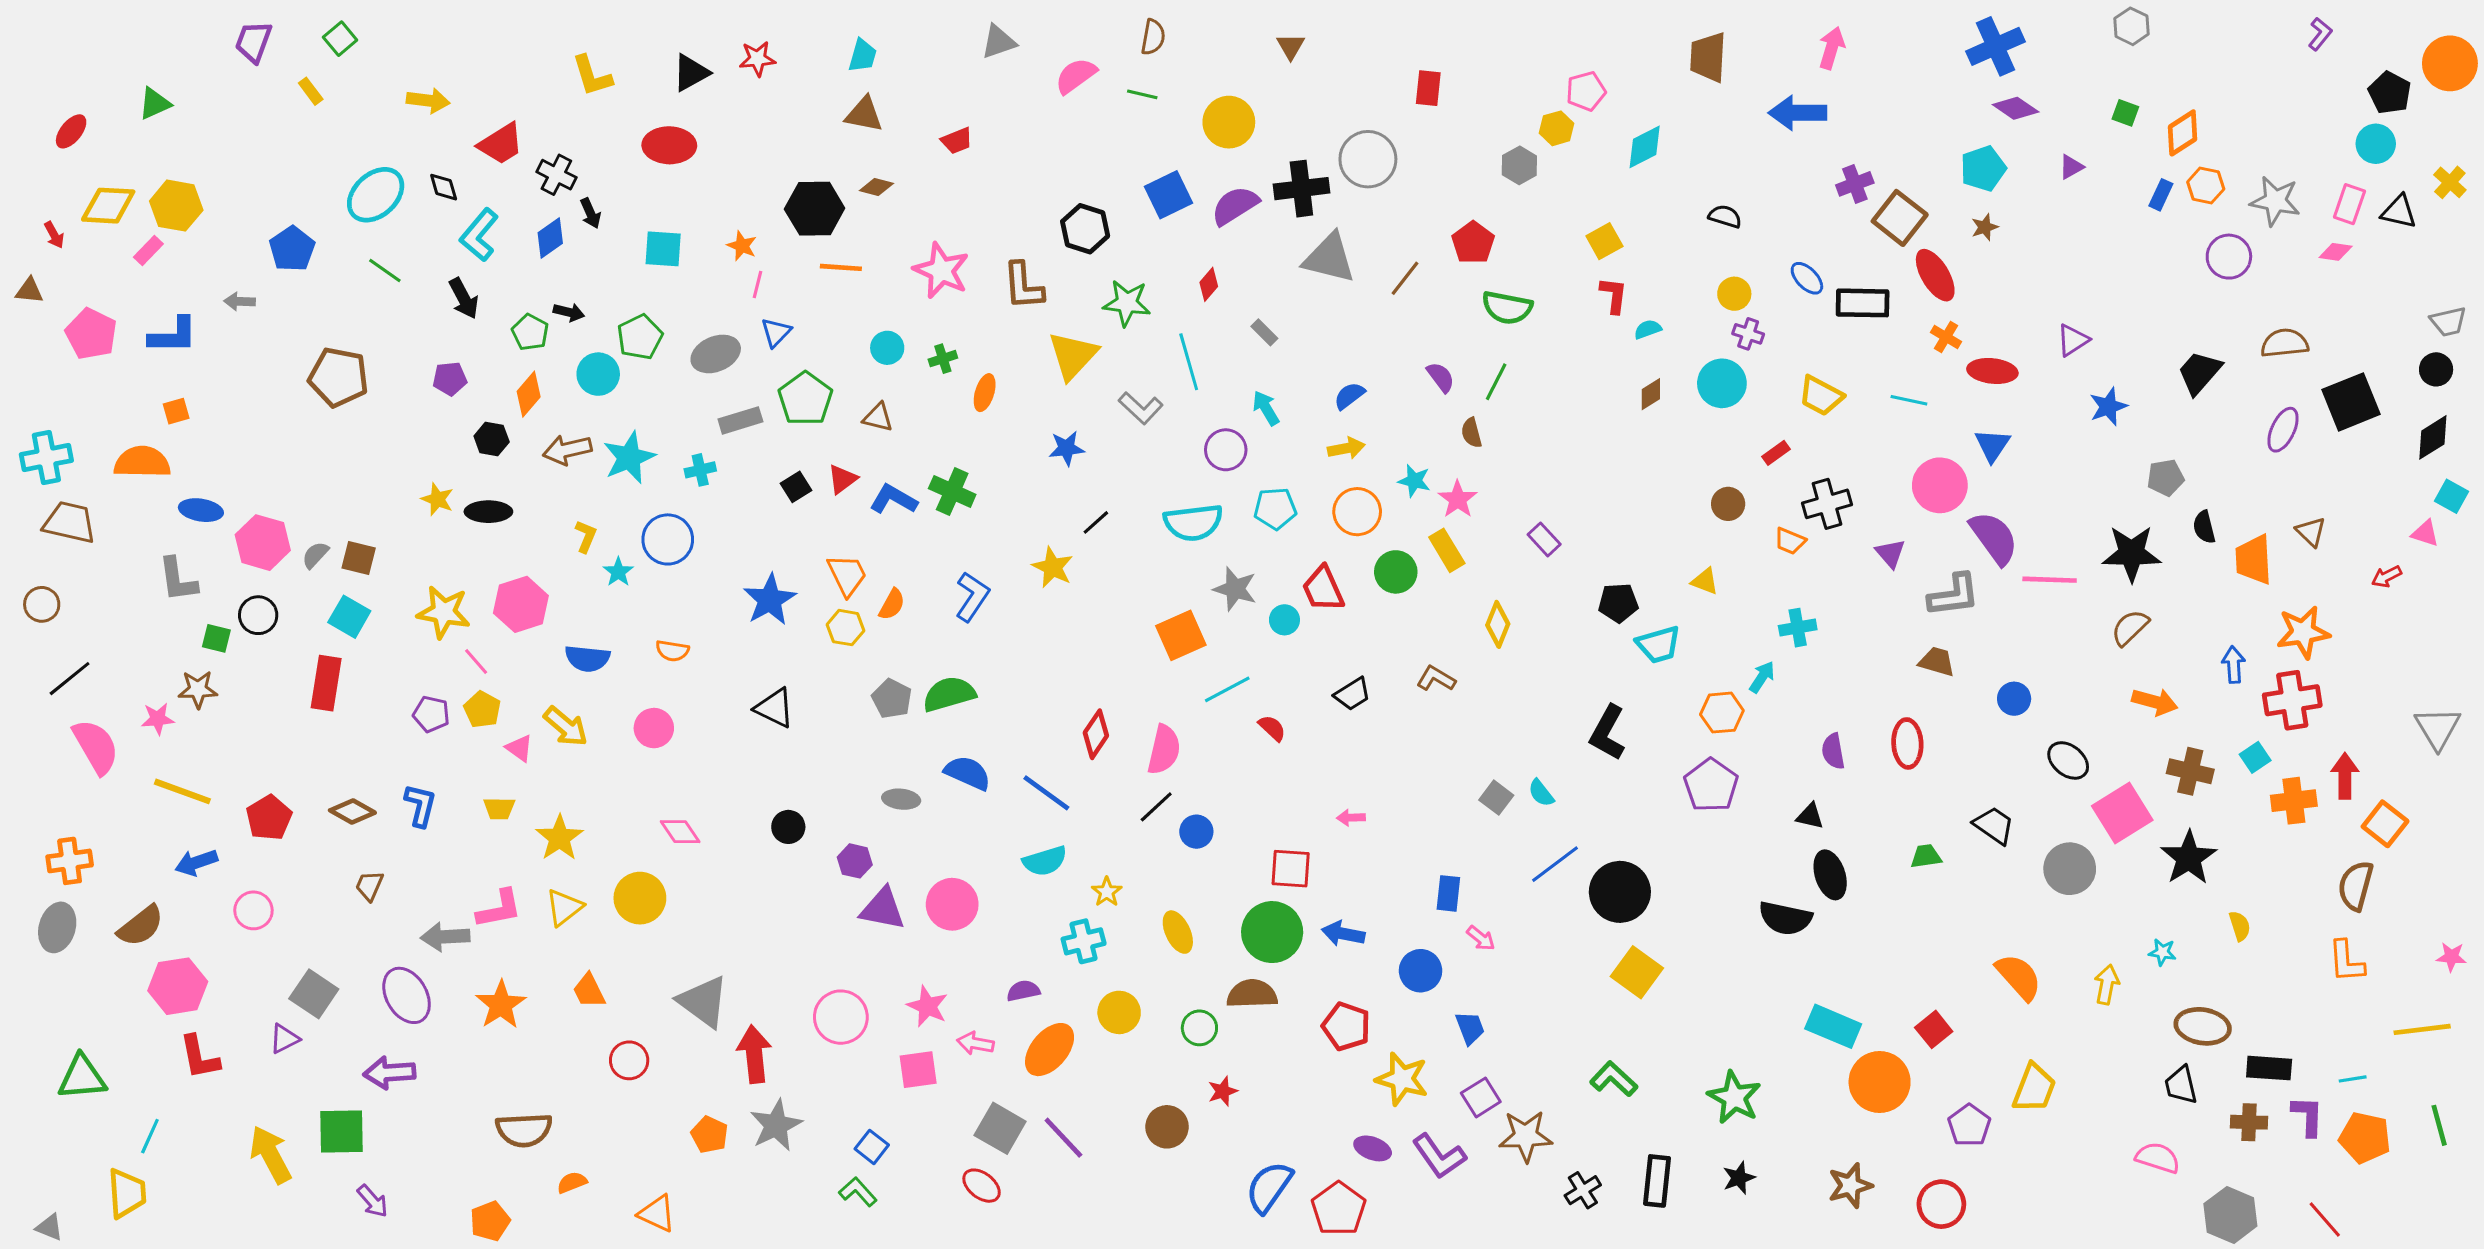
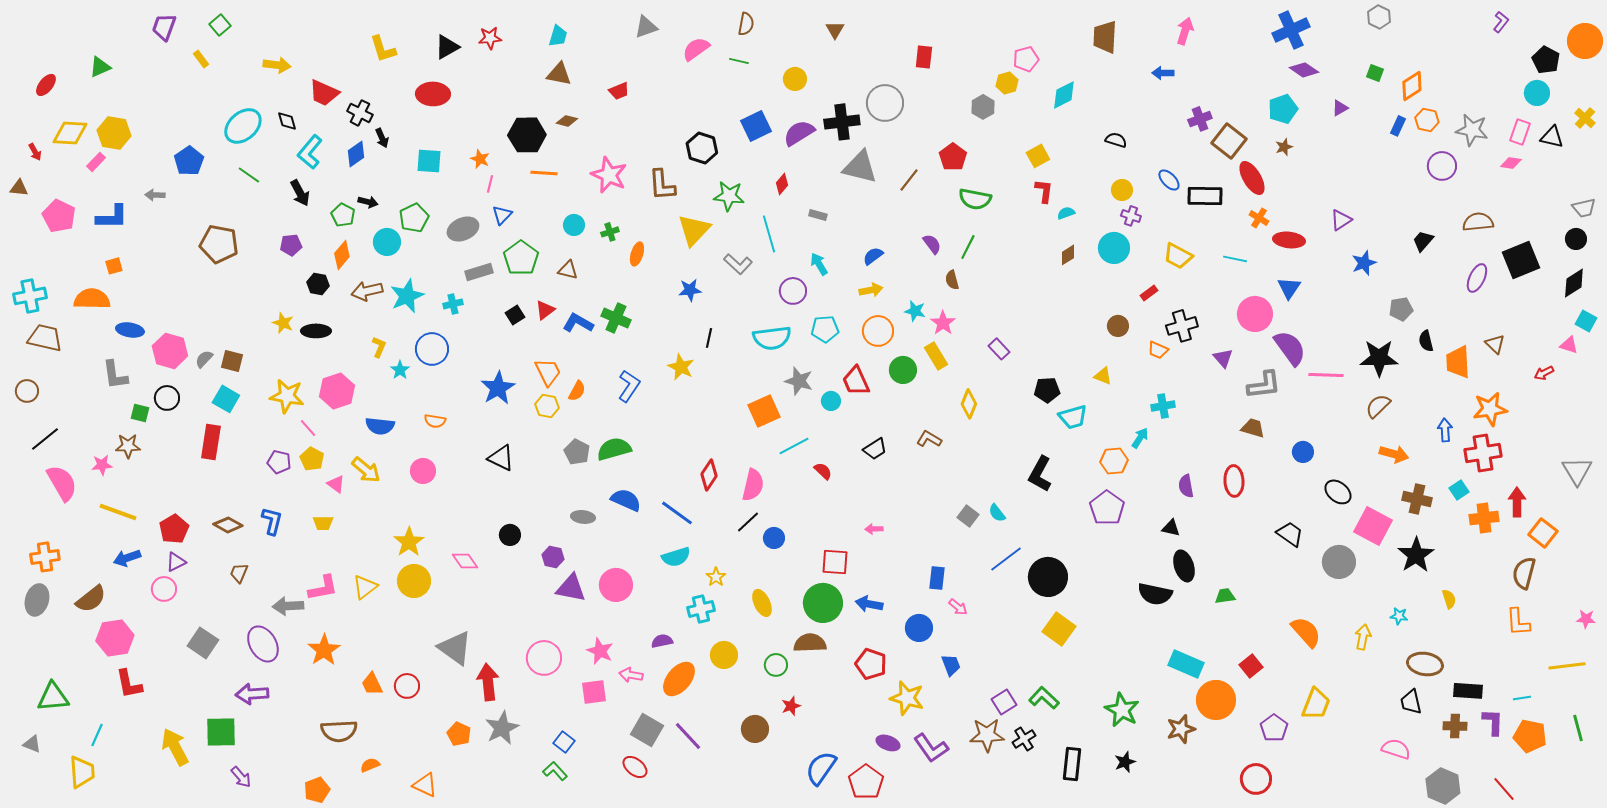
blue arrow: (1798, 113) -> (1163, 73), size x0.6
yellow circle: (1229, 122) -> (795, 79), size x0.7
red trapezoid: (501, 144) -> (324, 93), turned 56
gray rectangle: (1264, 332) -> (818, 215), turned -30
black trapezoid: (2200, 373) -> (1423, 241), size x0.7
black line: (1096, 522) -> (709, 338), turned -36
pink square: (2122, 813) -> (1373, 526), turned -30
pink diamond: (680, 832) -> (465, 561), moved
yellow star: (560, 838) -> (409, 542), moved
green trapezoid: (1926, 856) -> (1225, 596), moved
orange trapezoid: (589, 991) -> (372, 684), moved
purple triangle: (284, 1039) -> (176, 562), moved
purple square: (1481, 1097) -> (1004, 702), moved
brown star: (1850, 1186) -> (1181, 729), moved
black cross: (1583, 1190) -> (1024, 739), moved
gray triangle: (49, 1227) -> (32, 744), moved

